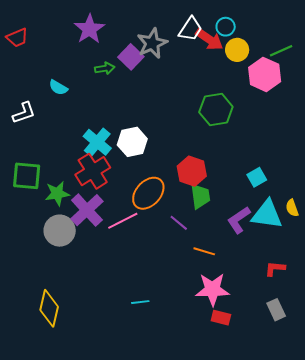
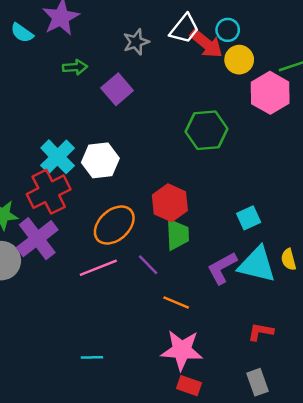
gray star: (152, 43) -> (136, 42), size x0.7
purple square: (131, 57) -> (117, 89), moved
cyan semicircle: (58, 87) -> (22, 33), moved
pink line: (123, 221) -> (98, 268), moved

